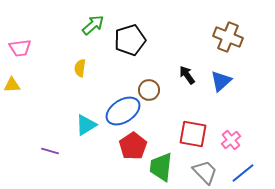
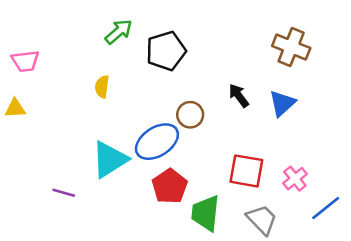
cyan triangle: (86, 125) -> (110, 159), size x1.4
blue line: (243, 173) -> (326, 208), moved

